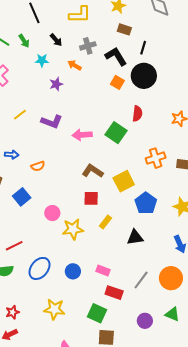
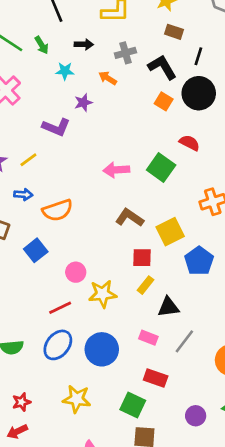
black arrow: (56, 40) -> (84, 44), turned -48
red semicircle: (137, 114) -> (190, 143), turned -70
yellow line: (20, 115) -> (28, 160), moved
purple L-shape: (52, 122) -> (56, 127), moved
orange semicircle: (38, 166) -> (58, 210), size x1.6
red square: (91, 198) -> (142, 258), moved
black triangle: (135, 237) -> (168, 307), moved
red line: (14, 246) -> (60, 308), moved
blue circle: (73, 271) -> (102, 349), size x1.6
pink rectangle: (103, 271) -> (148, 338), moved
gray line: (141, 280) -> (184, 341), moved

